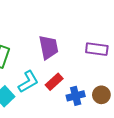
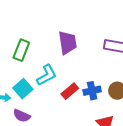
red rectangle: (54, 82) -> (70, 91), moved

